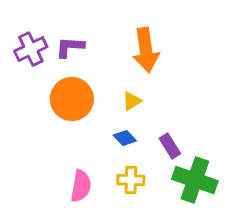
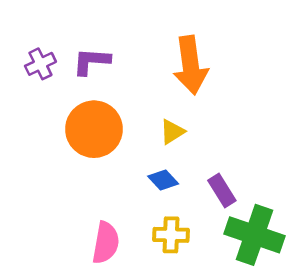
purple cross: (31, 49) -> (40, 64), size x0.7

